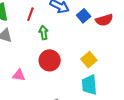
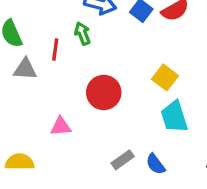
red line: (30, 14) -> (55, 50), moved
green arrow: (44, 33) -> (82, 34), moved

